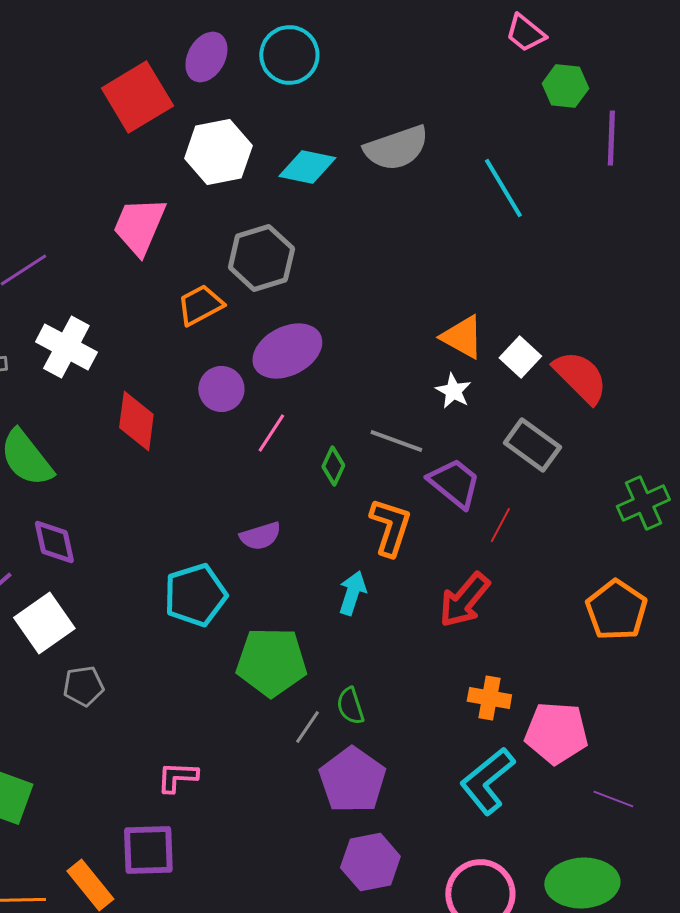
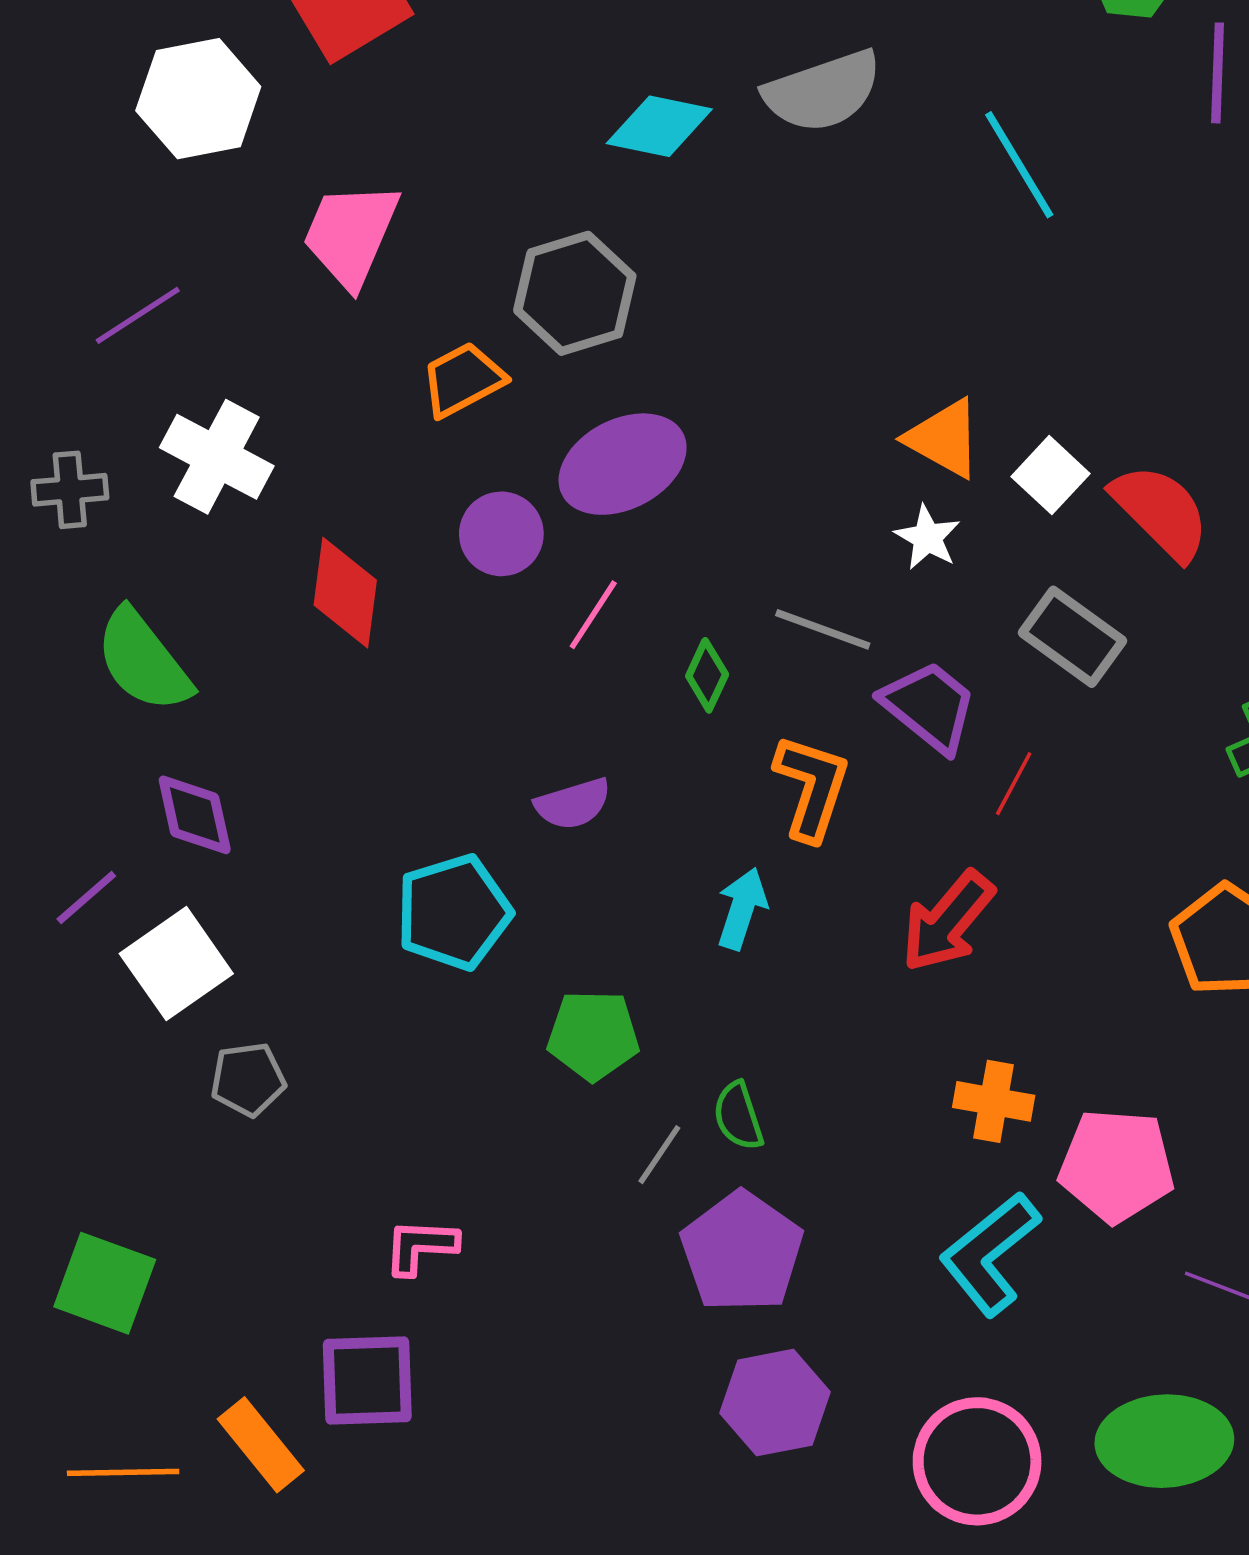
white hexagon: (218, 152) -> (198, 99), moved
green pentagon: (271, 662) -> (593, 1035), size x0.7

